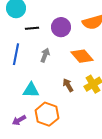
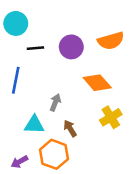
gray arrow: (45, 55) -> (55, 102), moved
brown arrow: (68, 85) -> (70, 128), moved

